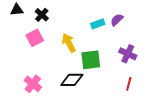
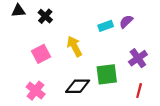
pink square: (35, 38) -> (41, 54), moved
purple cross: (128, 54) -> (138, 58), turned 30
green square: (91, 60) -> (107, 74), moved

